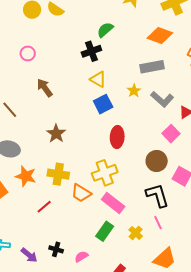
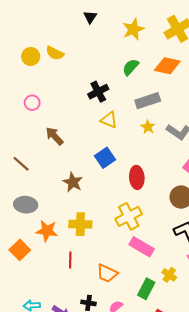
green semicircle: (105, 30) -> (131, 67), moved
gray rectangle: (152, 67) -> (148, 101), moved
blue square: (103, 104) -> (105, 158), moved
orange trapezoid: (81, 193) -> (107, 273), moved
red line: (44, 207) -> (70, 260), turned -42
green rectangle: (105, 231) -> (146, 289), moved

